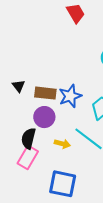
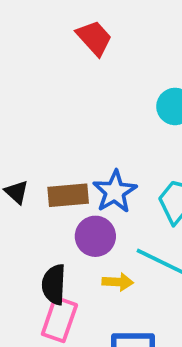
purple circle: (44, 117) -> (95, 236), moved

